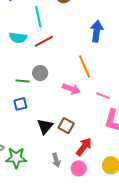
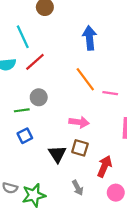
pink arrow: (71, 89) -> (79, 122), moved
pink line: (103, 96) -> (110, 93), moved
pink circle: (79, 168) -> (116, 193), moved

